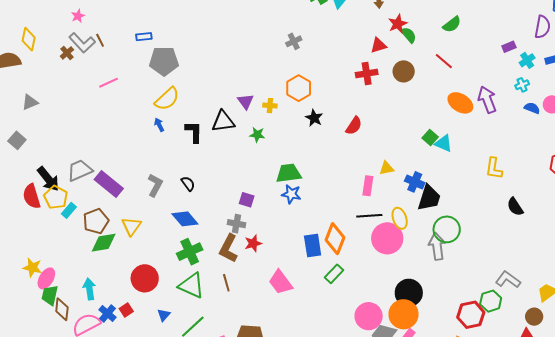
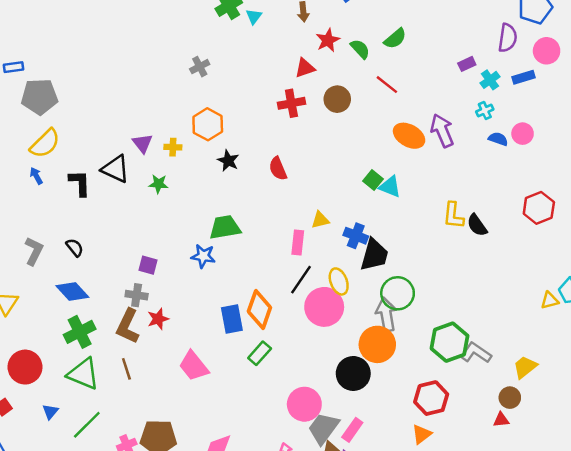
green semicircle: (409, 35) -> (360, 49), moved
black triangle: (223, 121) -> (115, 169), turned 35
red semicircle: (354, 126) -> (278, 169), turned 126
green trapezoid: (289, 173) -> (225, 227), moved
black semicircle: (515, 207) -> (477, 225), moved
black line: (369, 216) -> (301, 280), turned -50
green hexagon: (491, 301) -> (450, 342), moved, size x1.4
orange circle: (403, 314) -> (377, 344), moved

